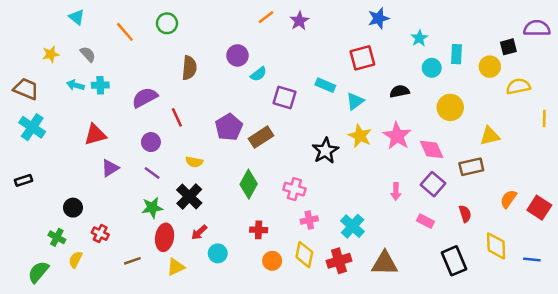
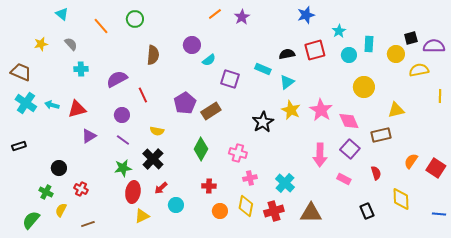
purple semicircle: (537, 28) -> (434, 46), moved
red square: (362, 58) -> (315, 50), moved
cyan arrow: (75, 85) -> (52, 105), moved
black semicircle: (400, 91) -> (287, 54), moved
pink arrow: (396, 192) -> (320, 155), size x1.6
blue line: (532, 260) -> (439, 214), moved
brown line: (132, 261) -> (88, 224), moved
black rectangle: (454, 261) -> (367, 211), size x0.7

